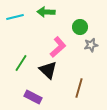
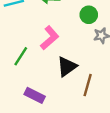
pink L-shape: (58, 47) -> (50, 38), moved
black triangle: (48, 70) -> (67, 67), moved, turned 42

